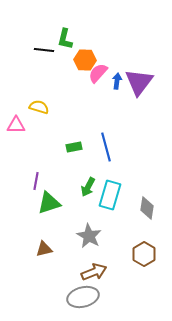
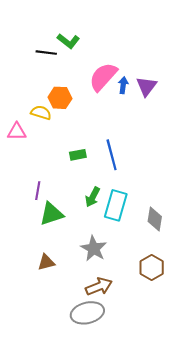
green L-shape: (65, 39) -> (68, 41), turned -65
orange hexagon: (85, 60) -> (60, 98), moved
pink semicircle: (98, 73) -> (103, 77), size x1.4
purple triangle: (139, 82) -> (146, 86), size x0.7

